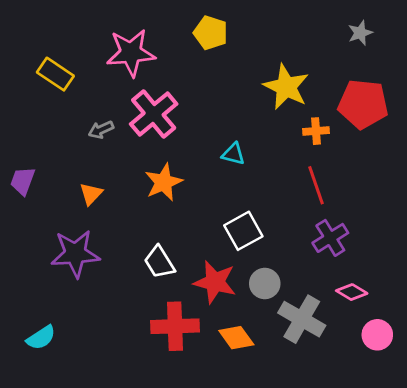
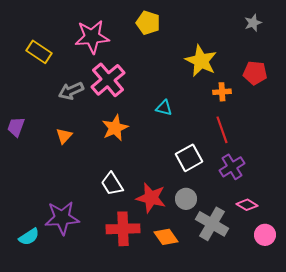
red pentagon: (363, 104) -> (255, 73), size x0.7
gray arrow: (101, 130) -> (71, 91), size x1.4
white square: (243, 231) -> (189, 158), moved
purple star: (75, 254) -> (62, 218), moved

